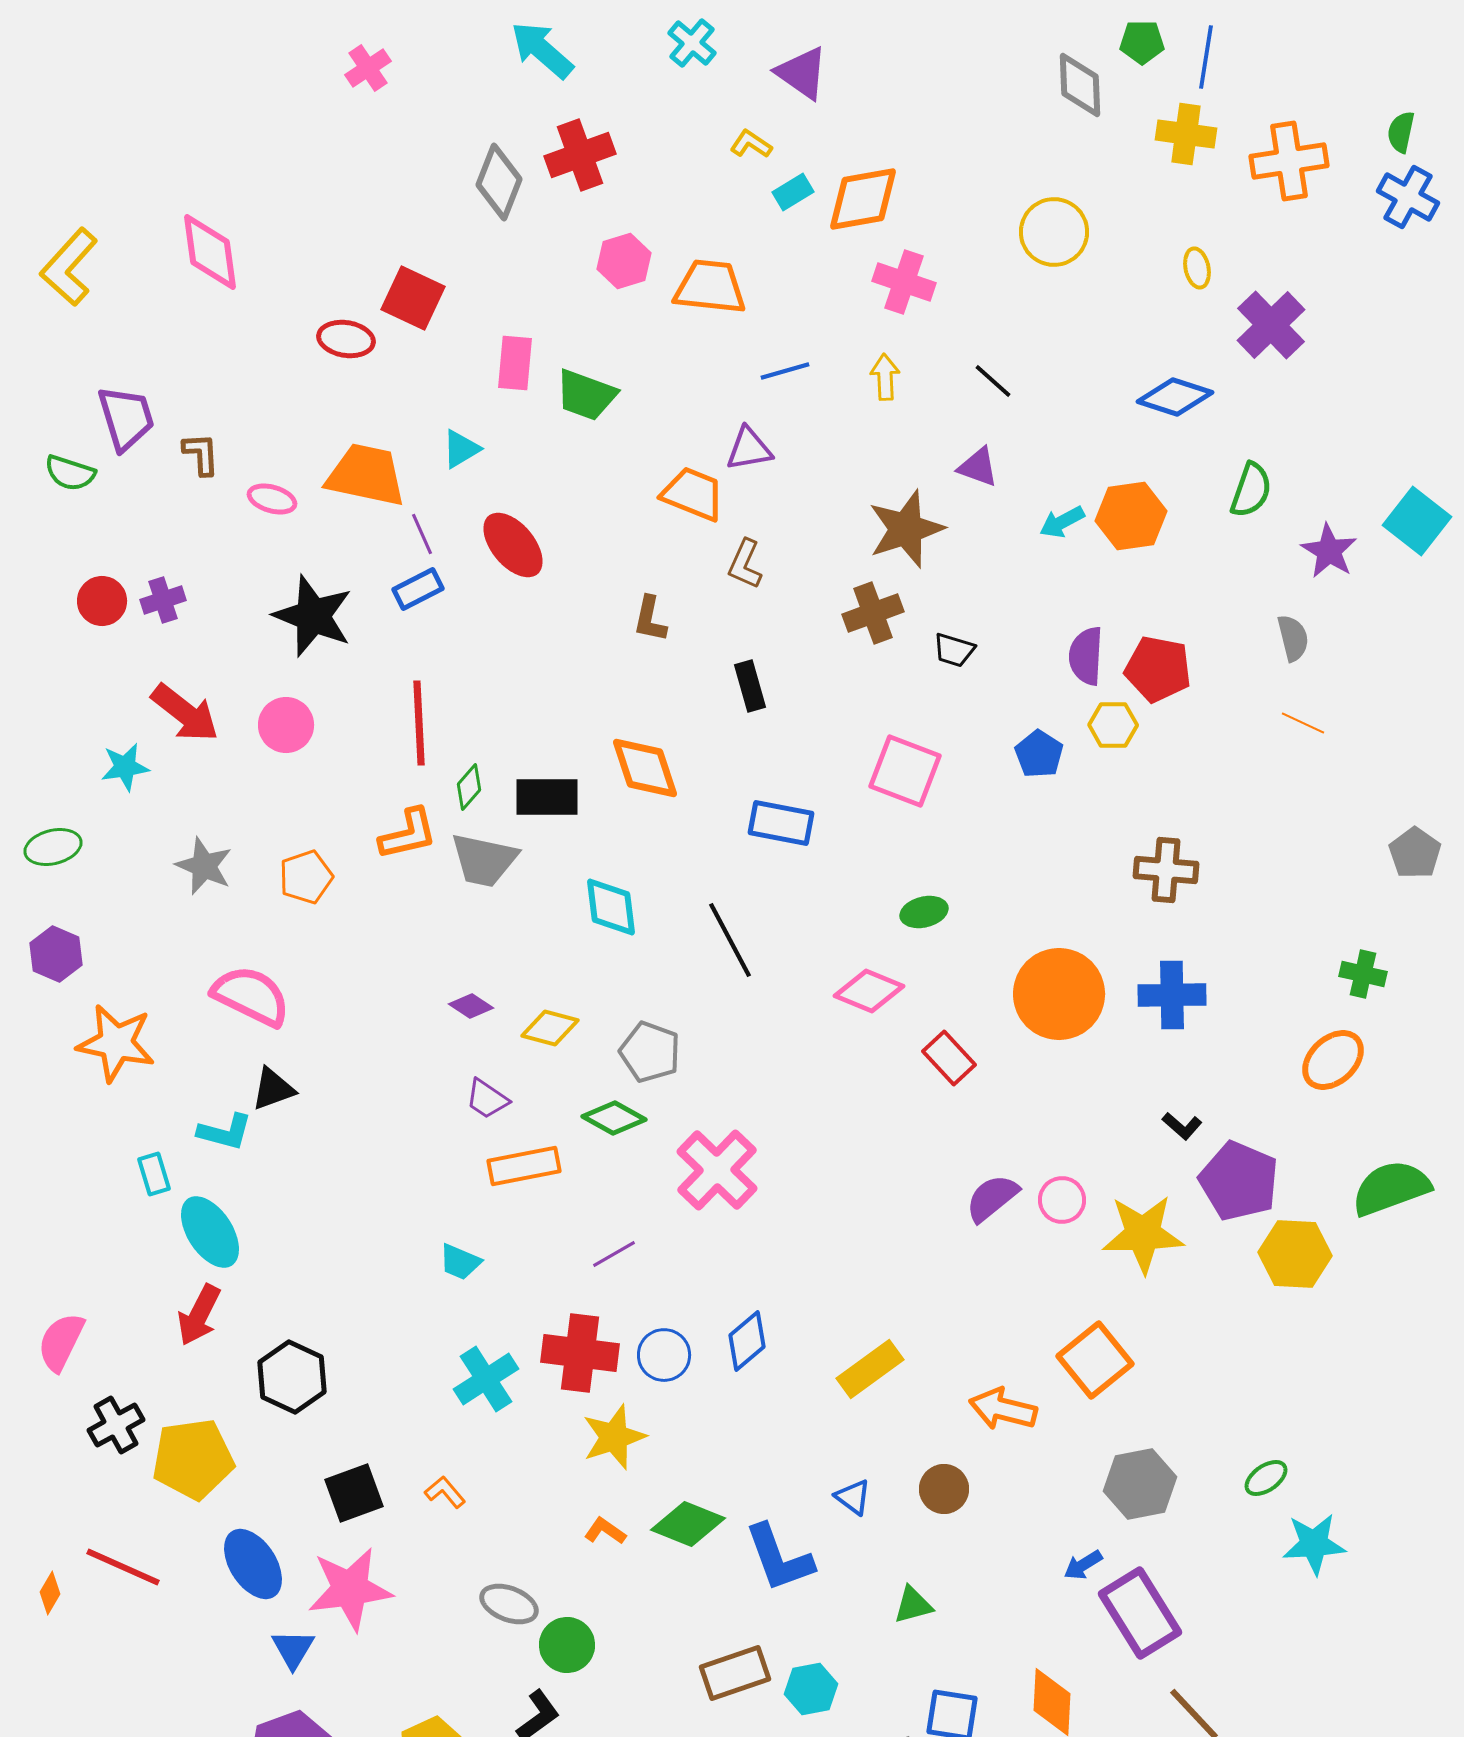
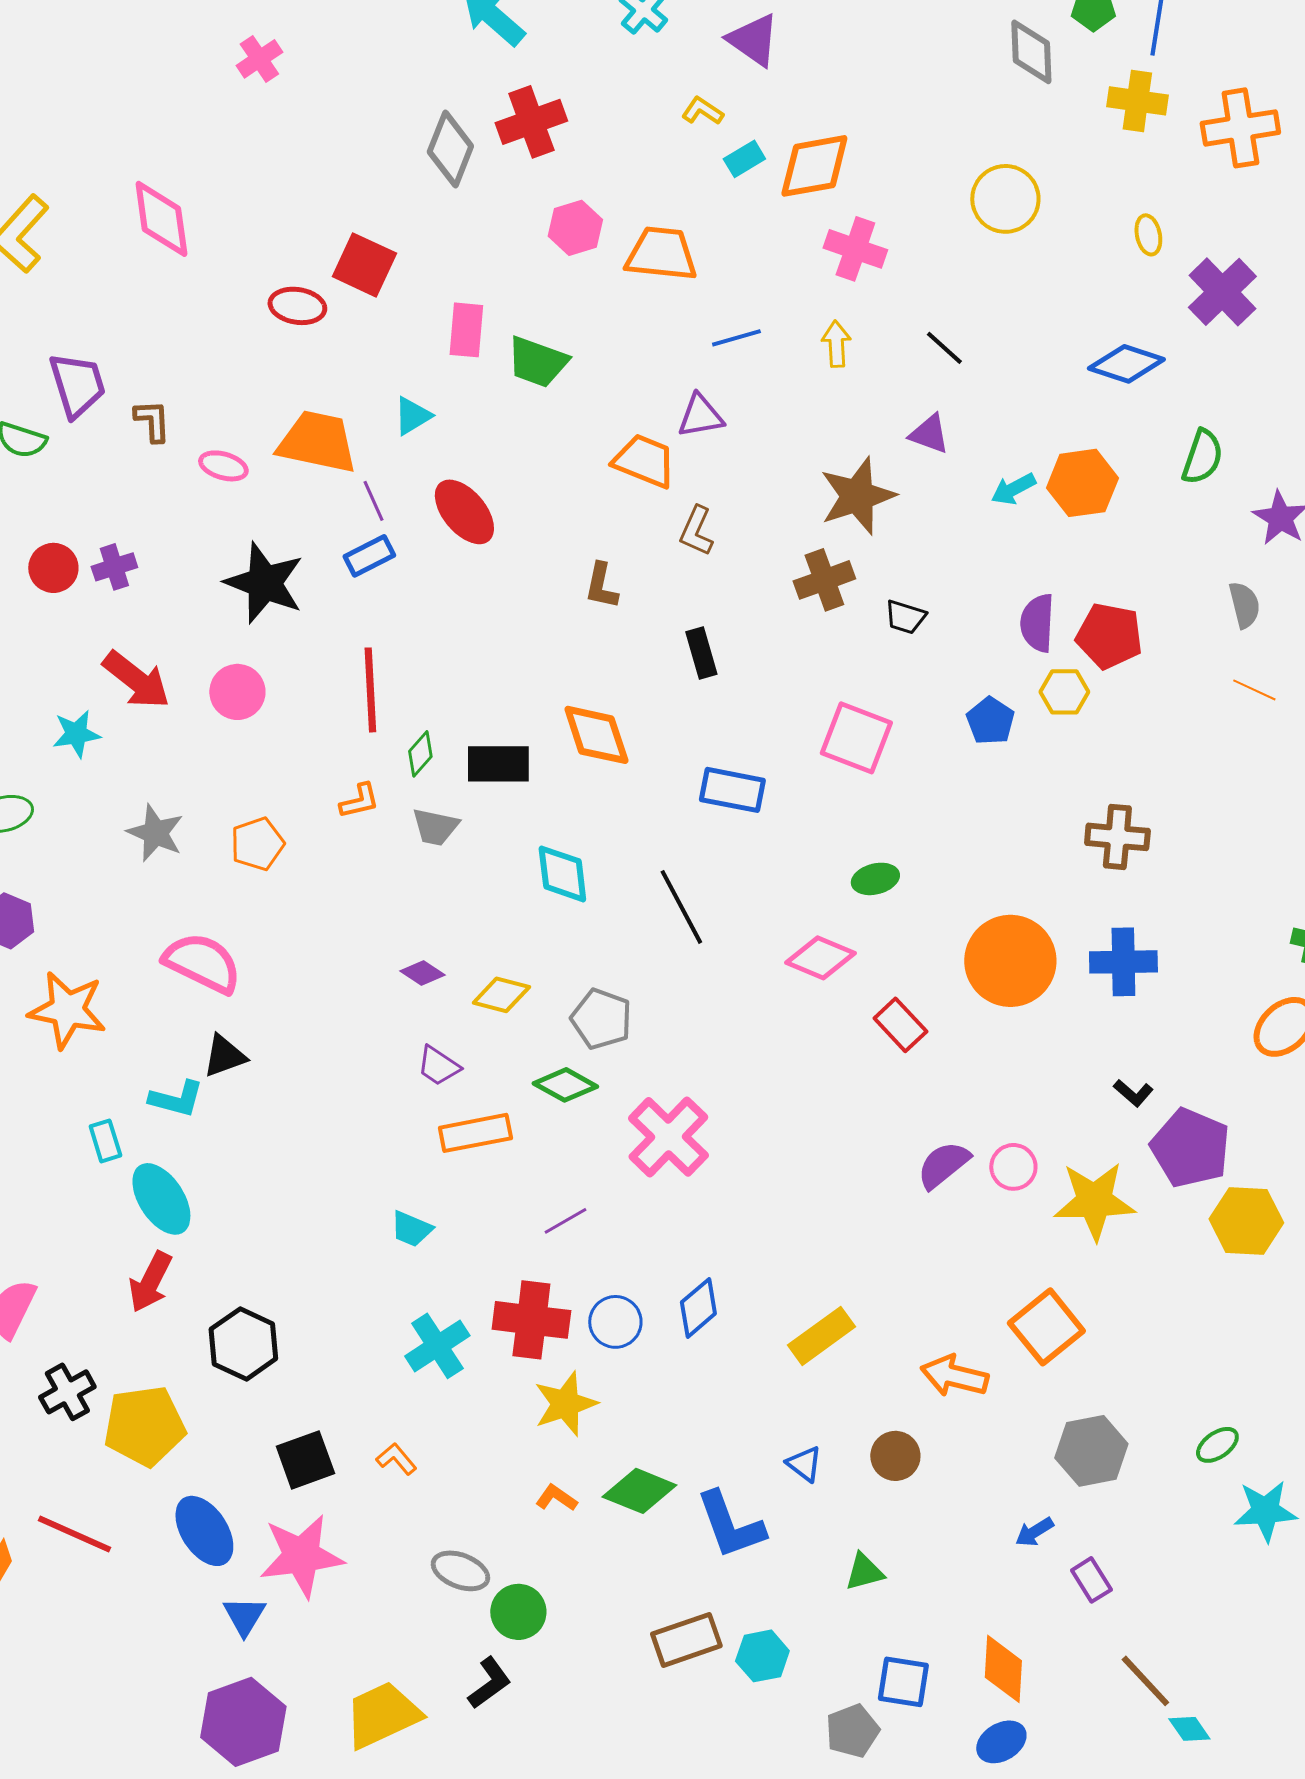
pink cross: (368, 68) -> (259, 59), moved
orange L-shape: (408, 834) -> (359, 801), size x0.7
gray trapezoid: (484, 860) -> (435, 827), size x0.7
purple rectangle: (1140, 1613) -> (1091, 1580), size x0.5

